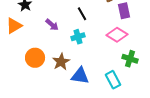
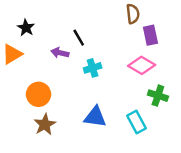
black line: (82, 14) -> (79, 38), moved
purple arrow: (52, 25) -> (60, 53), turned 152
brown star: (61, 62) -> (45, 124), moved

